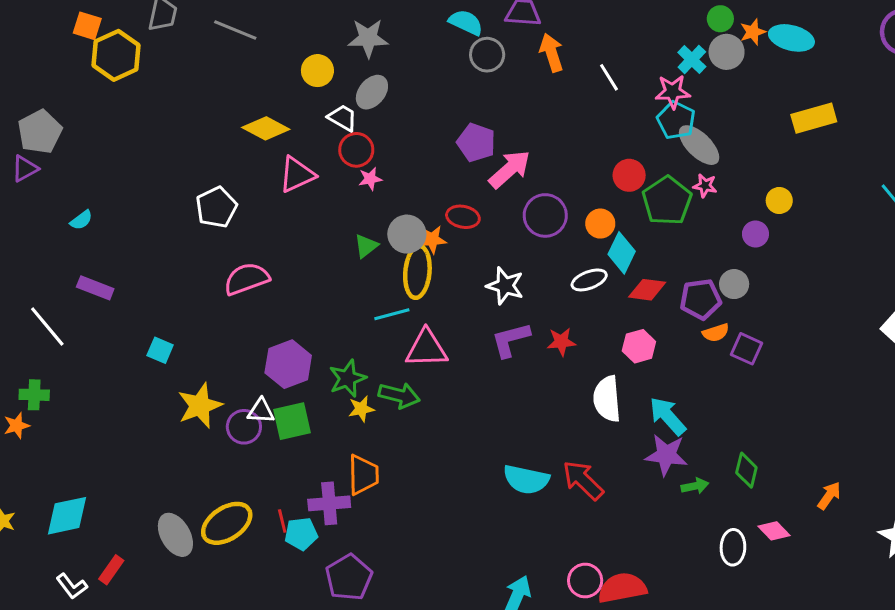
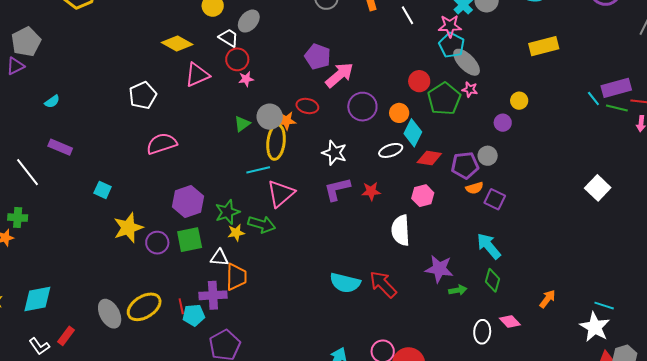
pink triangle: (426, 349) -> (281, 193), turned -40
white triangle: (261, 411) -> (219, 258), moved
cyan arrow: (668, 416) -> (489, 246), moved

